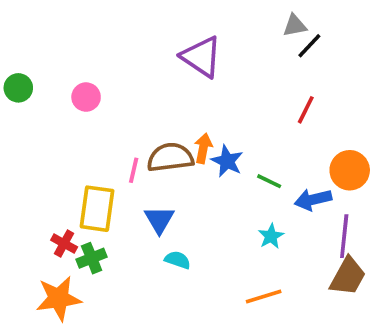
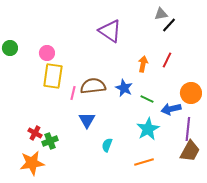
orange arrow: (203, 148) -> (143, 64), moved
yellow rectangle: (97, 209) -> (53, 76), moved
cyan star: (271, 236) -> (148, 129), size x1.6
cyan semicircle: (178, 260) -> (107, 145), moved, turned -88

